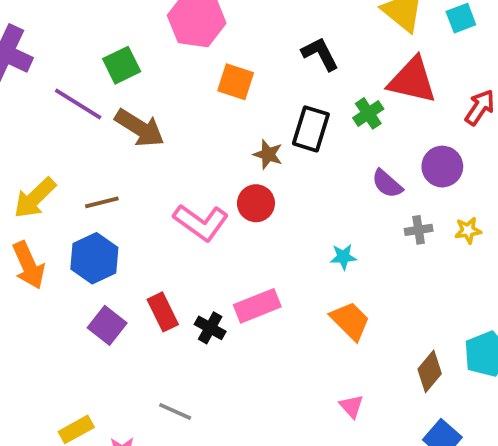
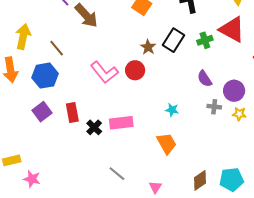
purple circle: (442, 167) -> (234, 91), moved
yellow arrow: (35, 198) -> (23, 37), turned 130
brown line: (102, 202) -> (57, 48), turned 48
gray line: (175, 411) -> (117, 174), moved

